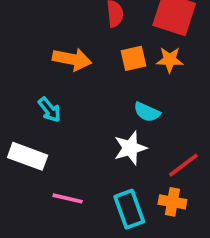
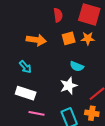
white rectangle: (28, 156) -> (26, 93), moved

